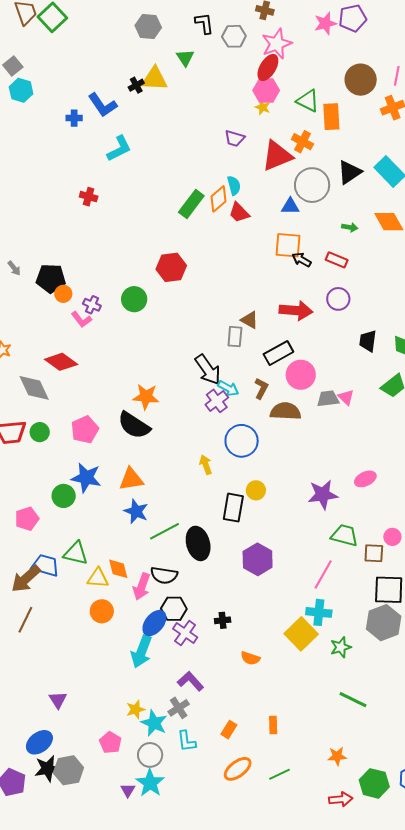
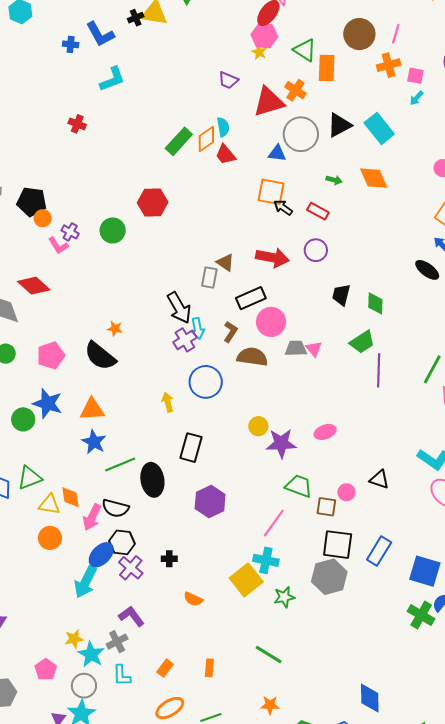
cyan arrow: (228, 388) -> (198, 328), turned 45
orange star: (146, 397) -> (115, 329), size x0.6
yellow circle: (256, 490) -> (258, 426), moved
green triangle: (76, 553) -> (30, 478), turned -40
green line: (353, 700) -> (269, 654), moved

